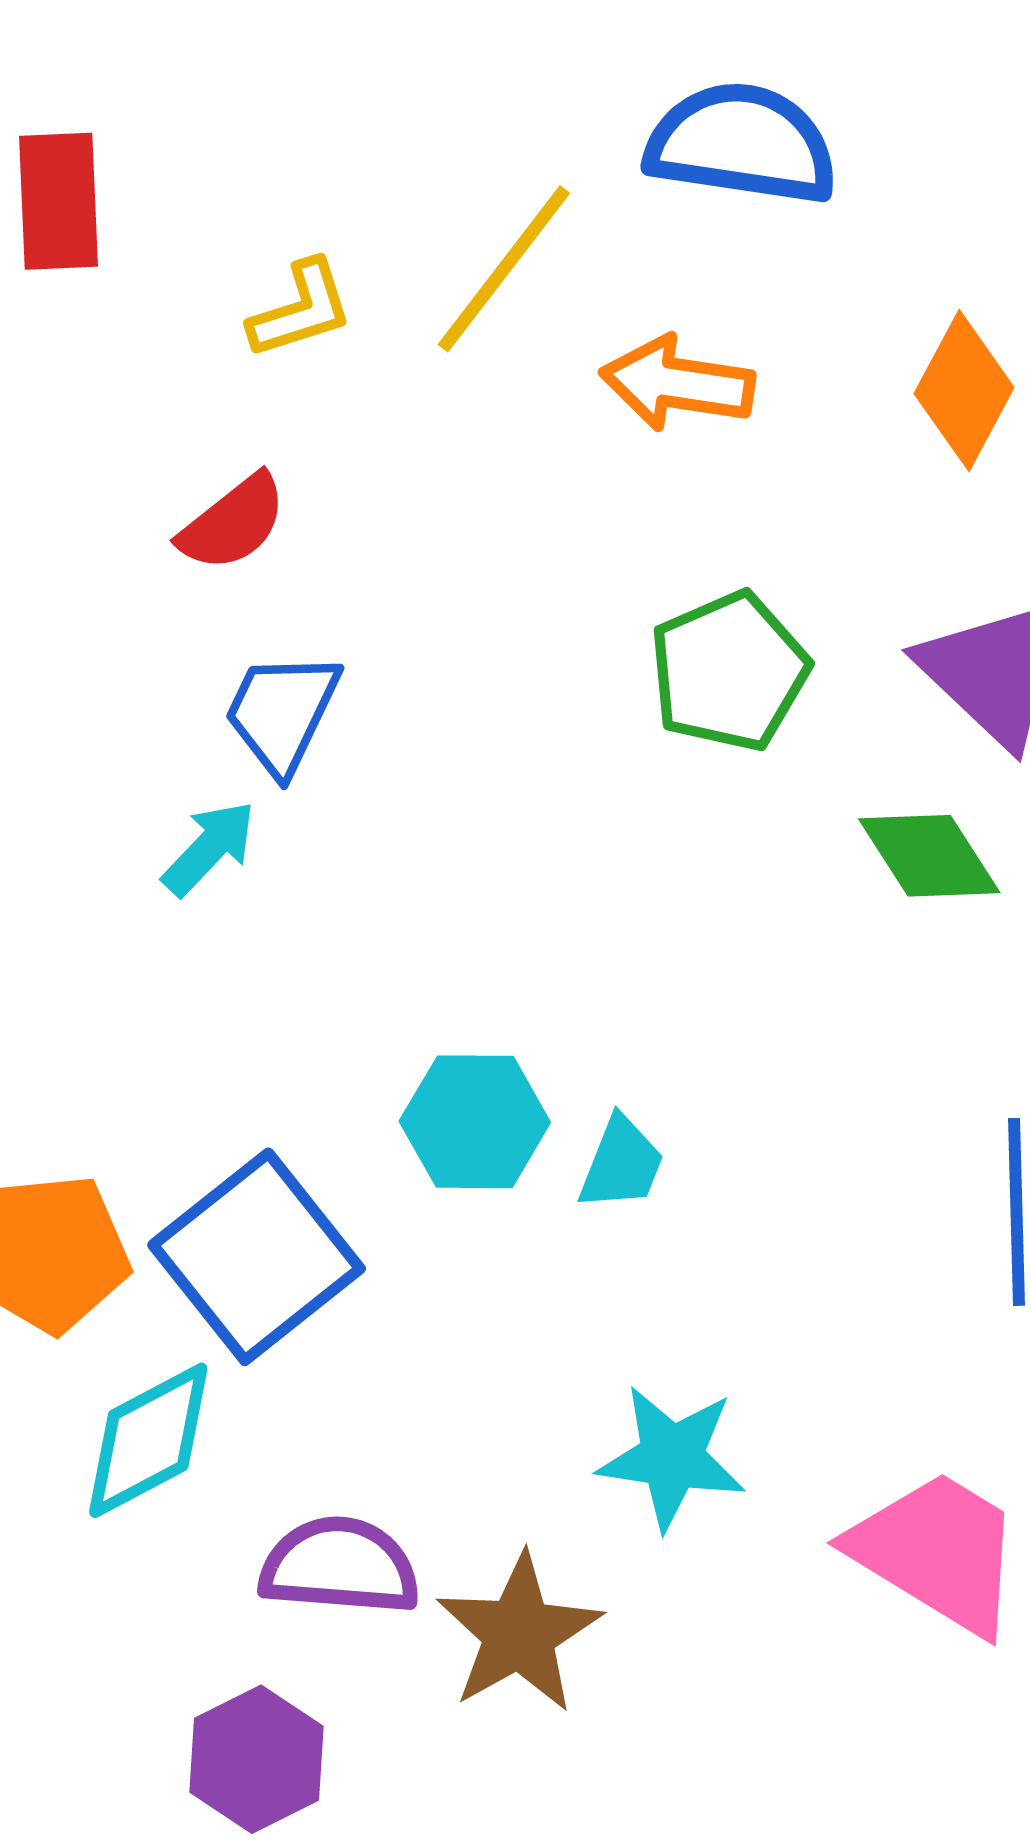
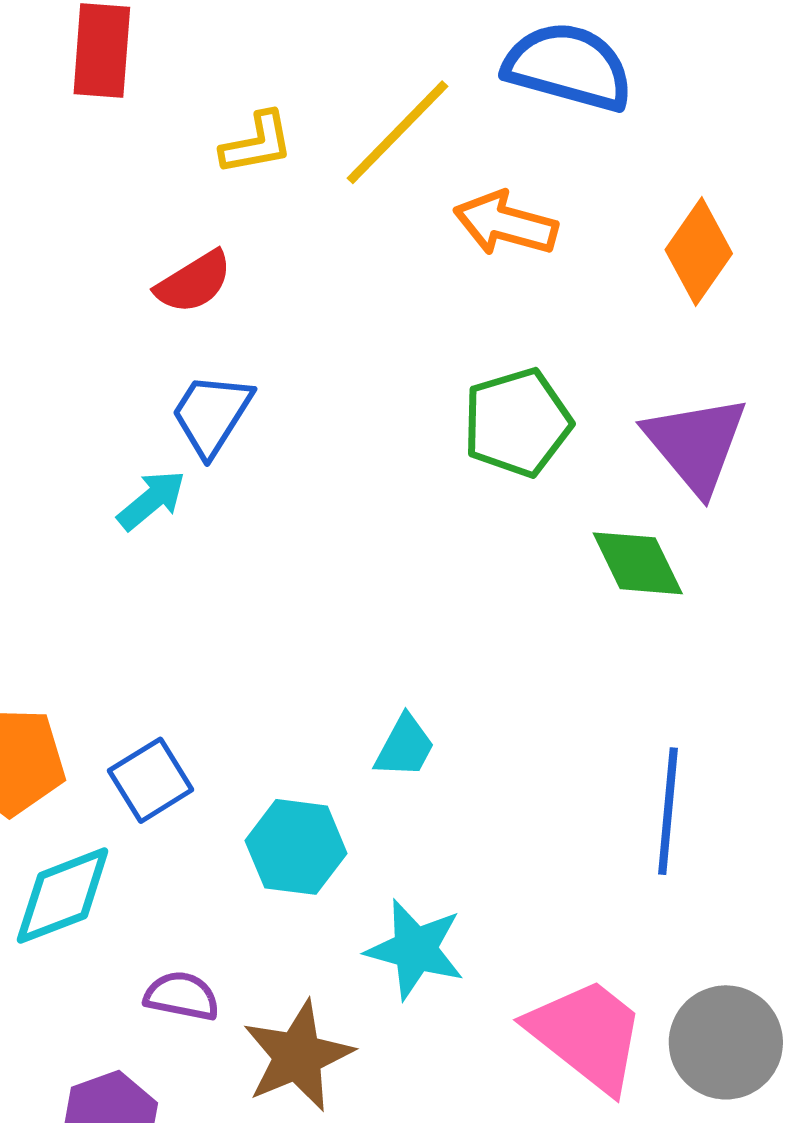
cyan hexagon: (475, 1122) -> (296, 847), moved
blue square: (257, 1257) -> (151, 780), size x0.6
purple semicircle: (340, 1566) -> (182, 996), size x0.7

